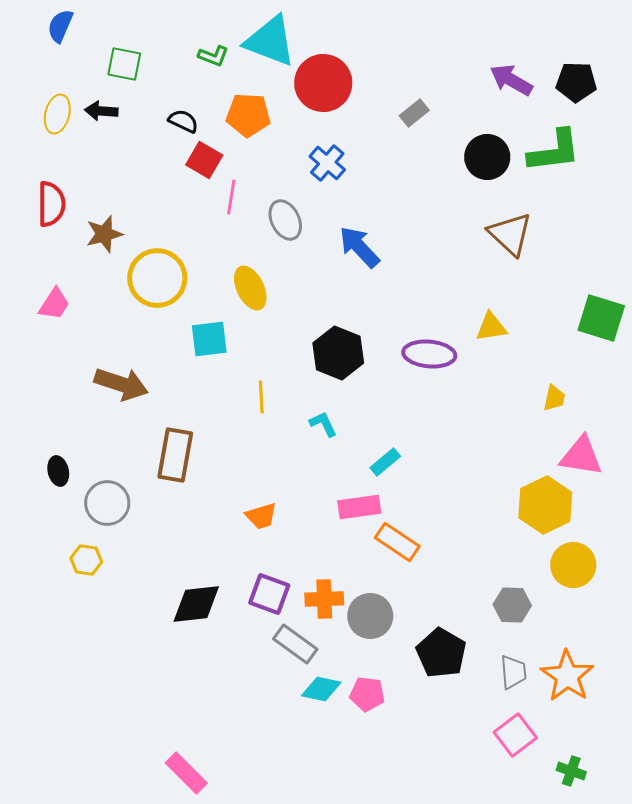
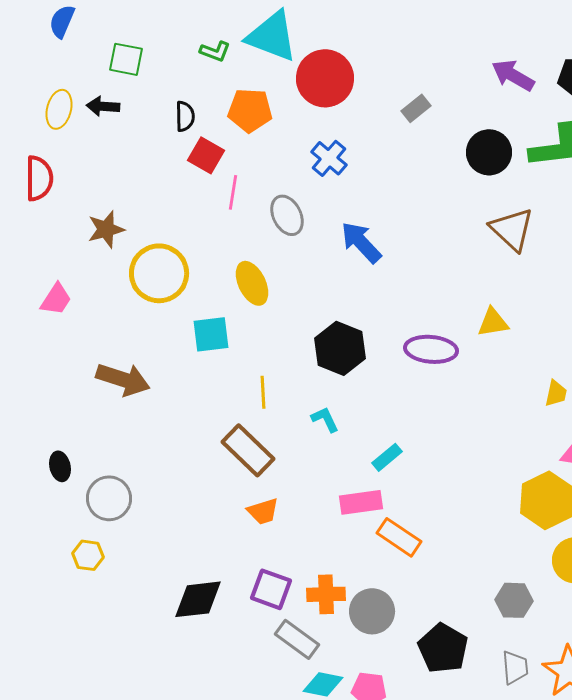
black semicircle: (183, 121) -> (185, 116), turned 64
red semicircle: (51, 204) -> (39, 178), moved
brown rectangle: (175, 455) -> (248, 450), moved, turned -56

